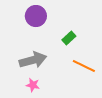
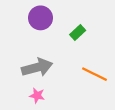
green rectangle: (69, 38) -> (78, 33), moved

